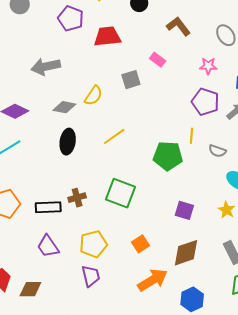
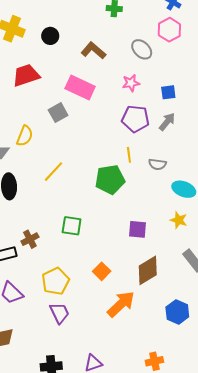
pink rectangle: (158, 60) -> (80, 88), size x1.8
green square: (121, 193) -> (72, 226), size x0.7
blue hexagon: (192, 299) -> (177, 312), moved

